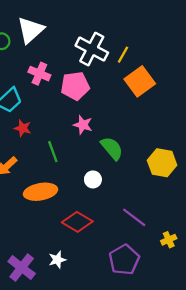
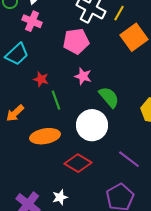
pink cross: (39, 74) -> (32, 21), moved
red star: (23, 128) -> (41, 79), moved
white circle: (93, 179) -> (92, 125), size x2.0

